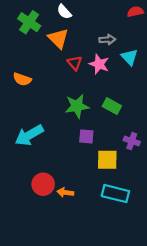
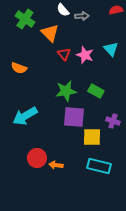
white semicircle: (64, 12) -> (63, 10), moved
gray arrow: (107, 40) -> (82, 16), moved
purple square: (86, 136) -> (74, 117), size x1.6

